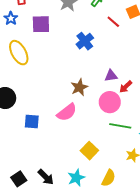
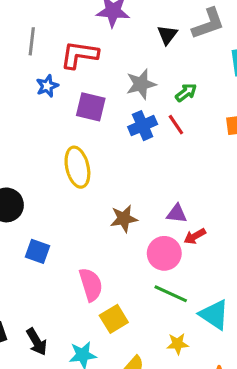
red line: (113, 22) -> (176, 125), moved
blue cross: (85, 41) -> (143, 126), moved
yellow ellipse: (19, 53) -> (77, 167), moved
pink semicircle: (67, 112) -> (91, 285), moved, turned -85

